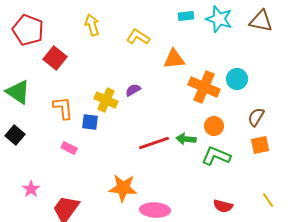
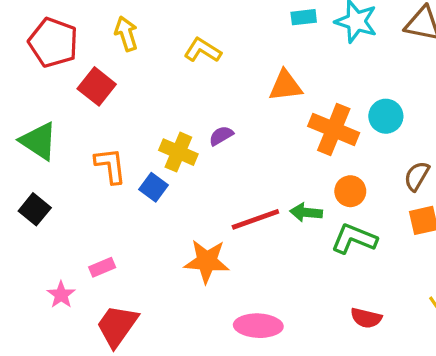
yellow arrow: (92, 25) -> (126, 34), moved
yellow L-shape: (138, 37) -> (203, 50), moved
blue square: (90, 122) -> (153, 187), turned 30
pink rectangle: (69, 148) -> (102, 267), moved, turned -49
orange star: (123, 188) -> (207, 261), moved

